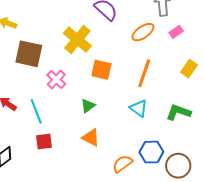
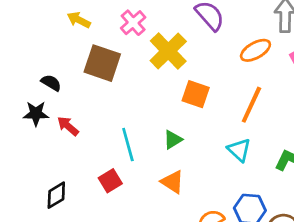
pink cross: (56, 79) -> (133, 23), moved
cyan line: (36, 111) -> (128, 145), moved
red square: (44, 142) -> (110, 181), turned -30

